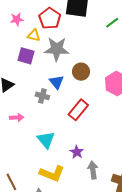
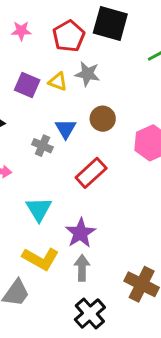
yellow triangle: (34, 35) -> (58, 82), moved
gray star: (57, 49) -> (87, 74), moved, size x0.7
purple star: (77, 152) -> (80, 233), size x1.5
gray arrow: (93, 170) -> (82, 268), moved

